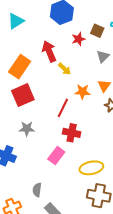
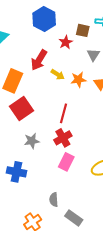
red arrow: (49, 51) -> (39, 60), turned -115
orange star: (82, 92) -> (78, 80), moved
red cross: (72, 133) -> (63, 138), moved, turned -30

